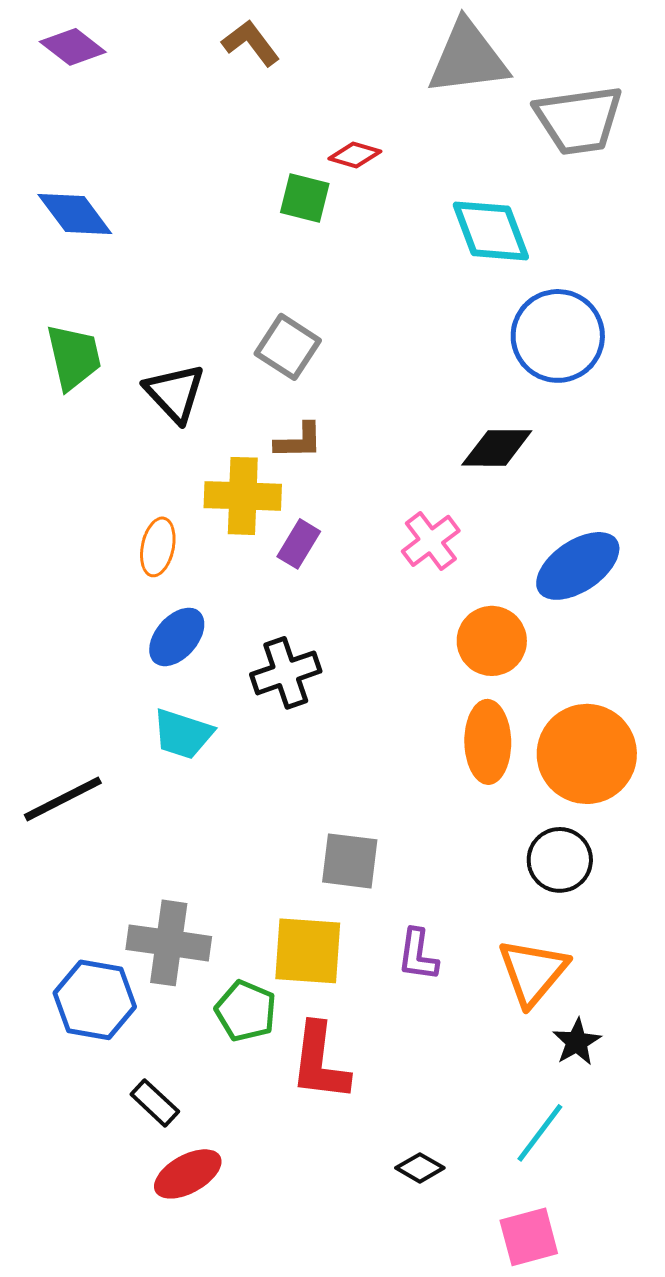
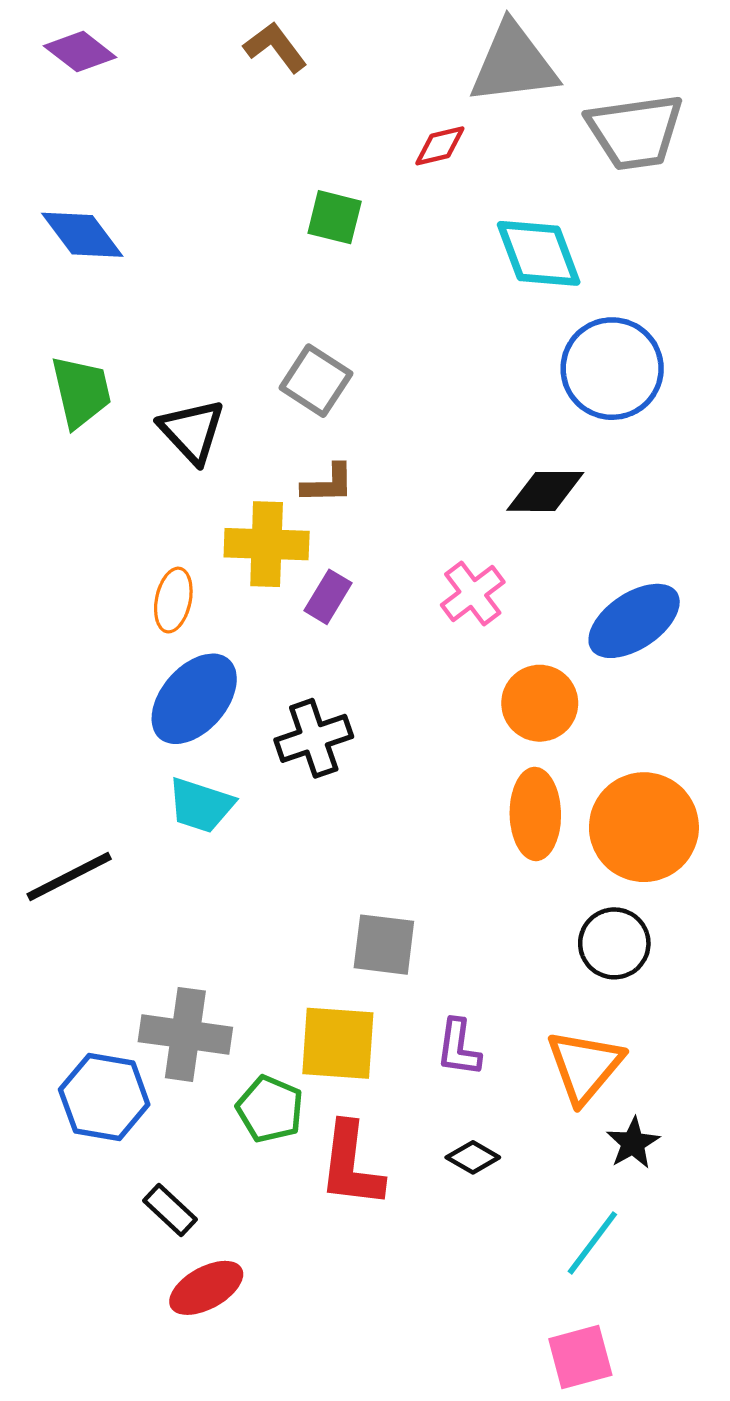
red diamond: (355, 155) -> (440, 146), moved, turned -30
blue ellipse: (177, 637) -> (194, 699), size x1.4
black diamond: (420, 1168) -> (473, 1157), moved

